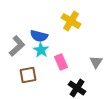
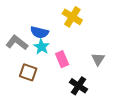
gray L-shape: (17, 46) -> (17, 43), turned -100
brown square: (28, 75) -> (28, 72), turned 30

